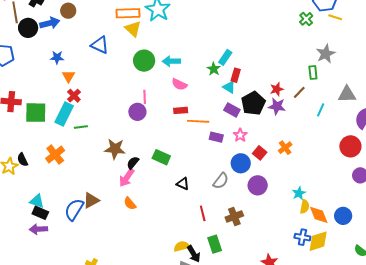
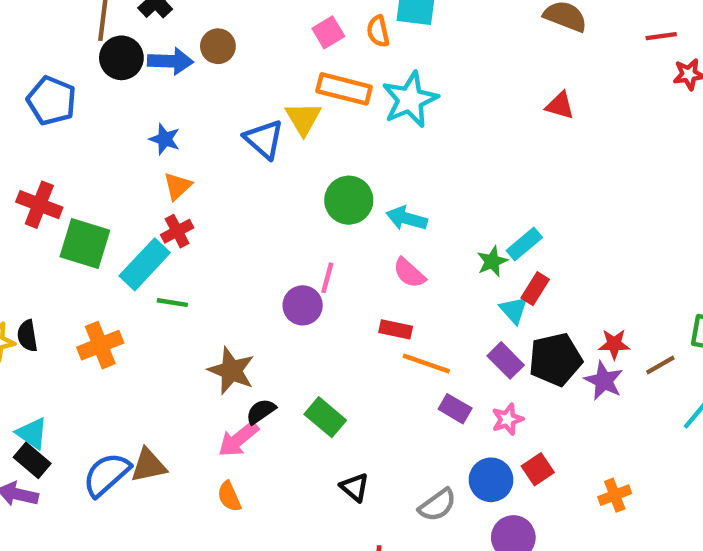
yellow triangle: (133, 29) -> (303, 118), moved
orange cross: (285, 148) -> (615, 495), moved

